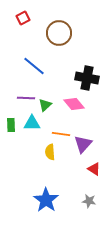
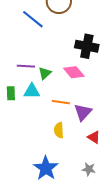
blue line: (34, 66) -> (33, 19), moved
yellow semicircle: (50, 152) -> (59, 130), moved

